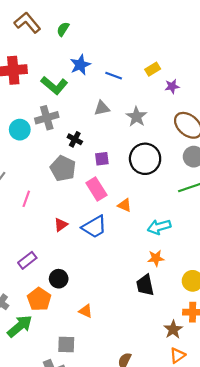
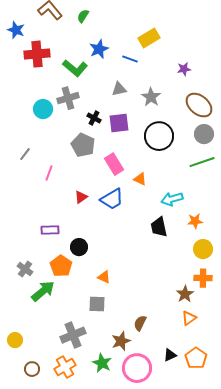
yellow rectangle: (153, 69) -> (149, 38), moved, size x1.5
purple square: (102, 159) -> (119, 123), moved, size x1.5
orange star: (156, 258) -> (195, 221), moved
purple rectangle: (27, 260) -> (50, 230), turned 36
black trapezoid: (145, 285) -> (159, 227), moved
gray square: (66, 345) -> (97, 304), moved

